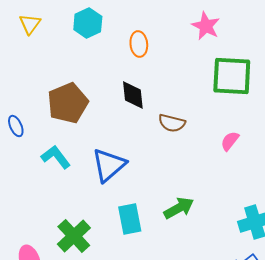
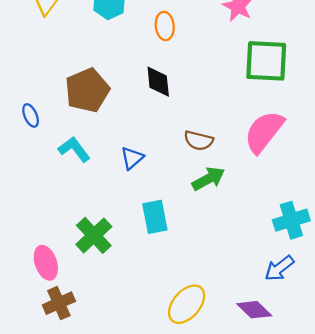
brown semicircle: (172, 123) -> (199, 141), moved
pink semicircle: (230, 141) -> (264, 132), size x2.0
blue triangle: (109, 165) -> (132, 158), size x0.6
green arrow: (179, 208) -> (208, 179), moved

